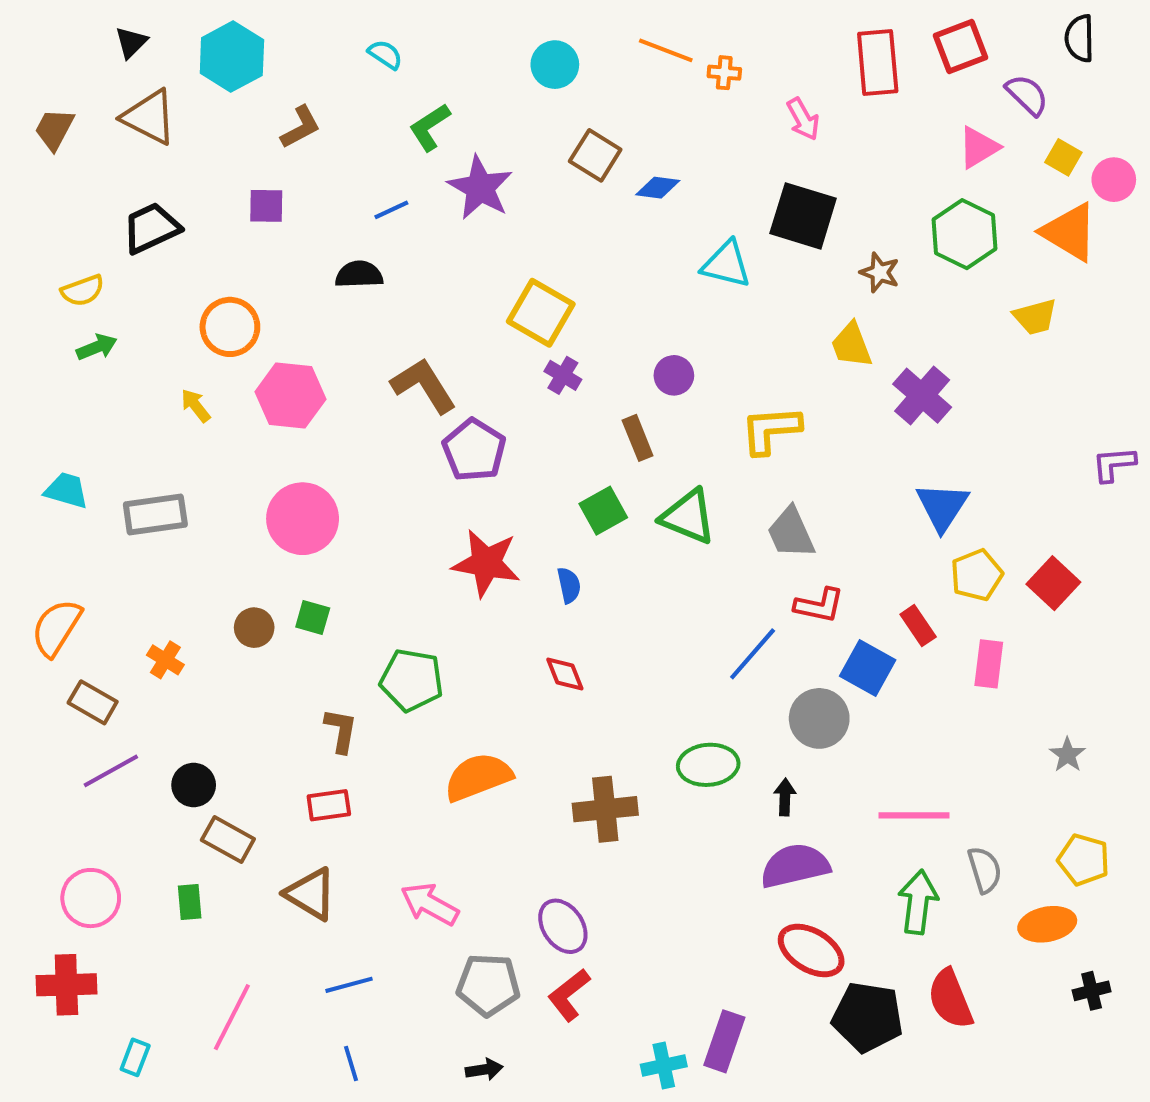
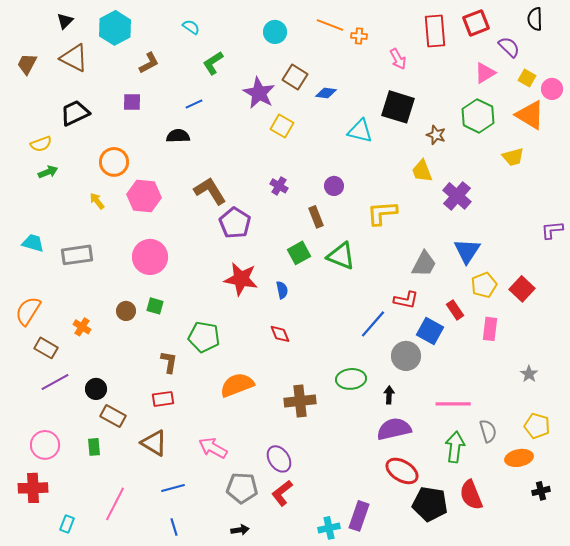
purple star: (480, 188) -> (259, 93), moved
yellow square: (541, 313) -> (282, 126), moved, size x0.7
gray trapezoid: (791, 533) -> (424, 264), moved, turned -128

